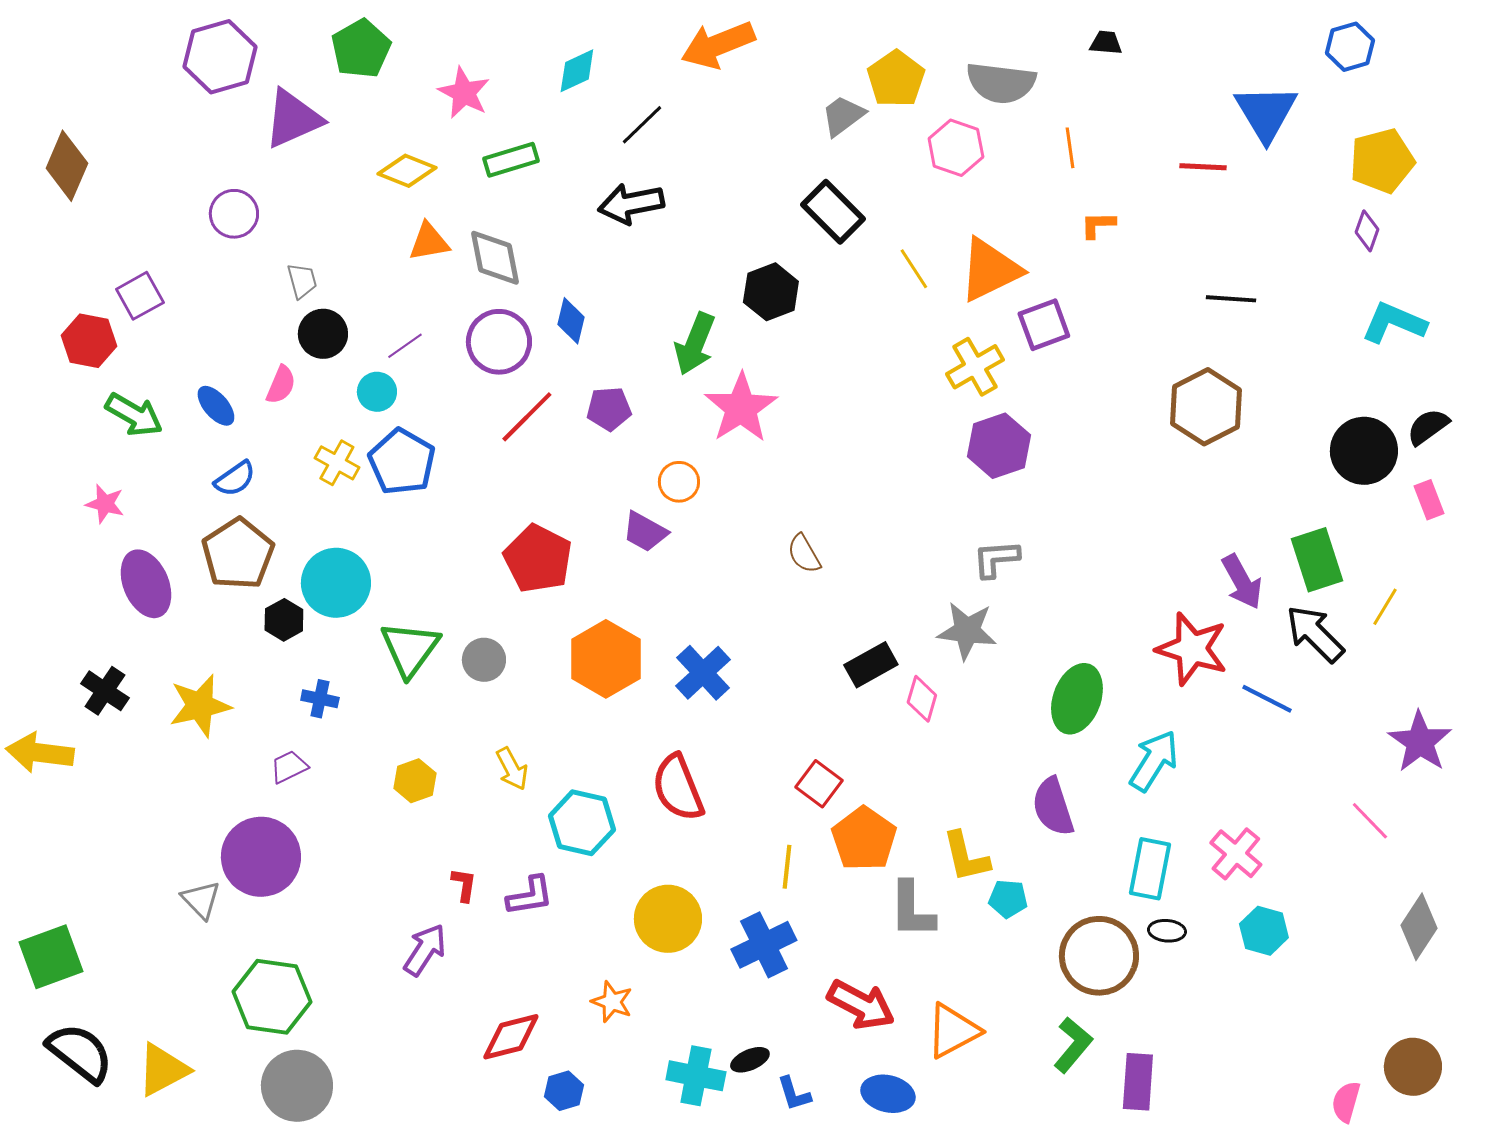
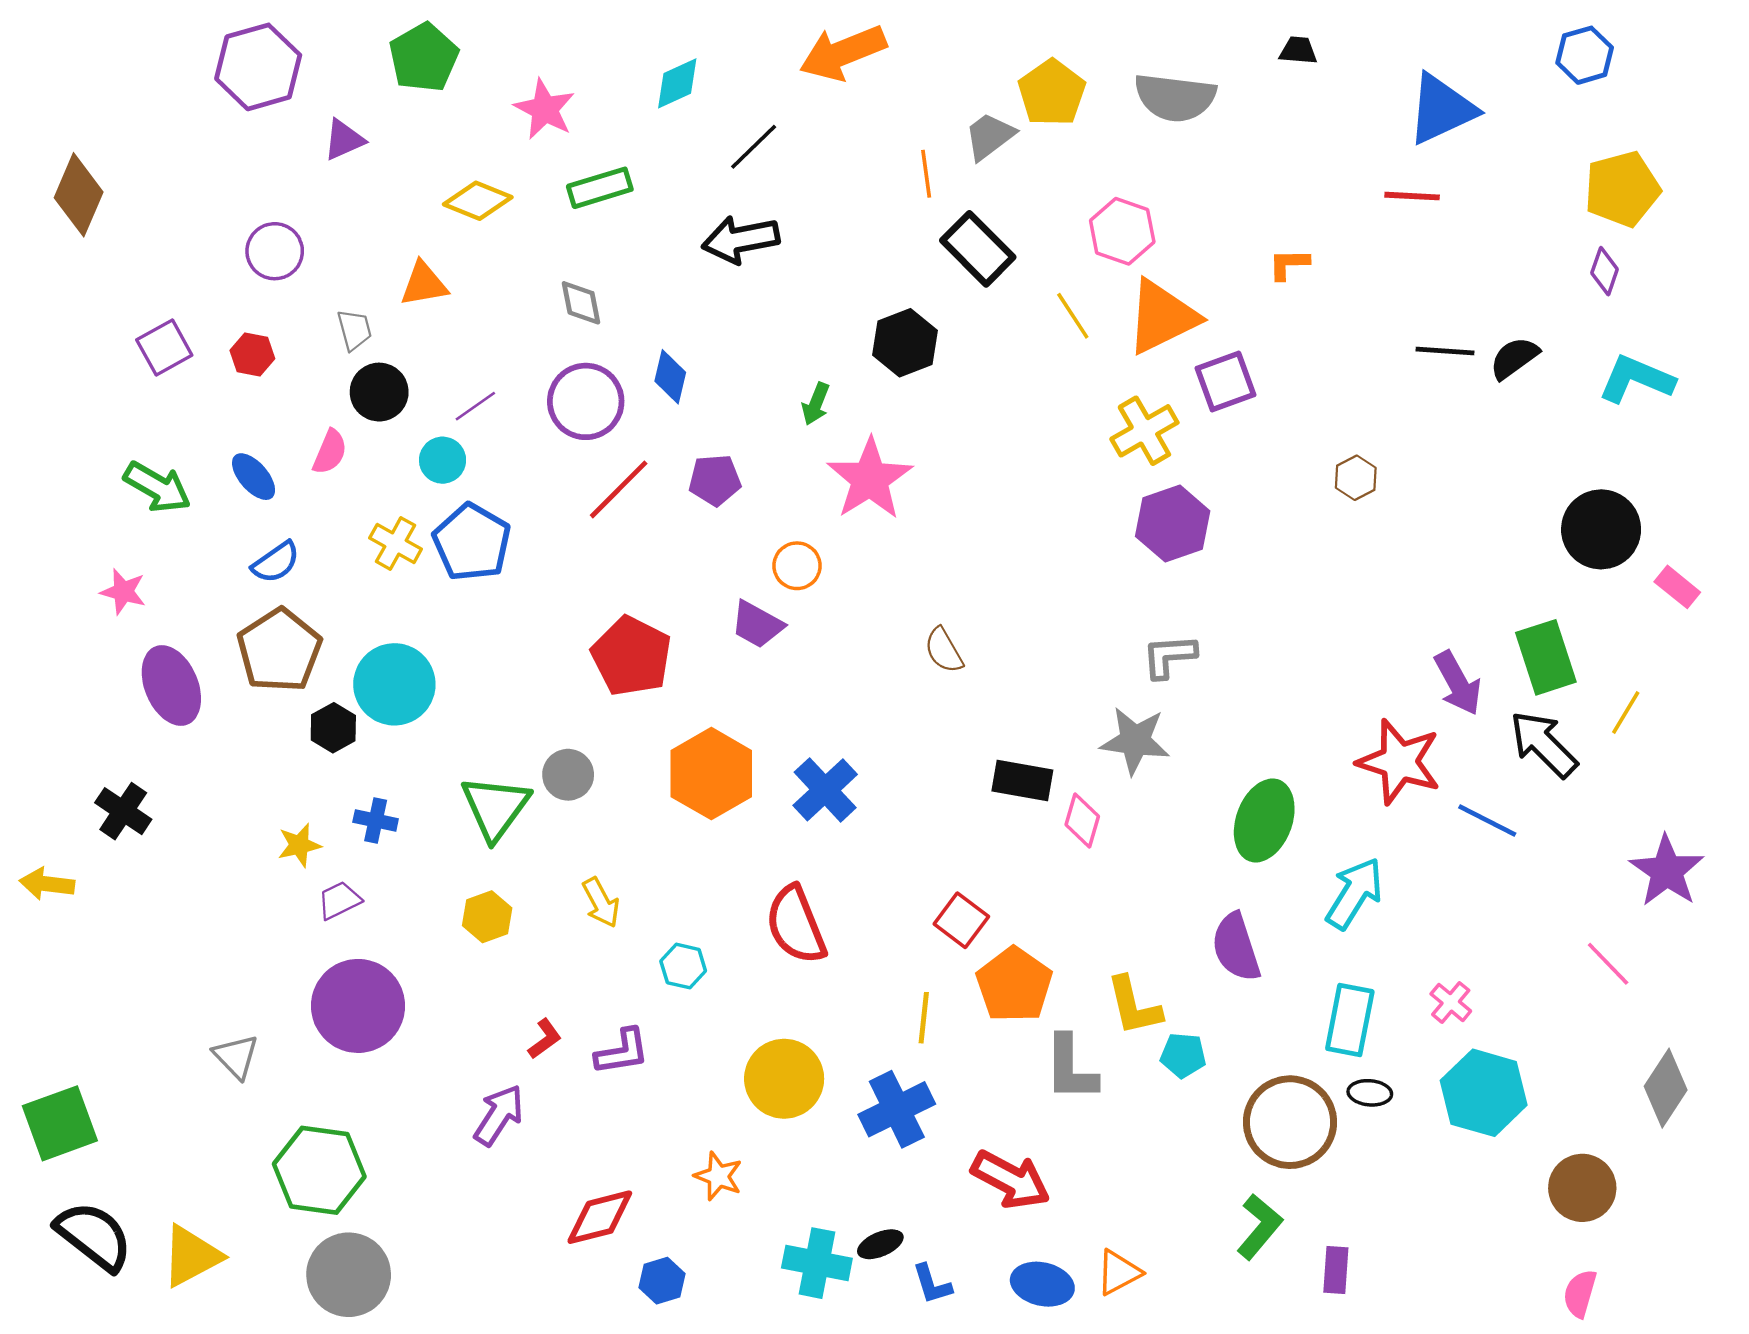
blue triangle: (1266, 113) -> (1441, 109), moved, turned 36
purple triangle: (293, 119) -> (344, 140), size x0.6
pink hexagon: (956, 148) -> (1122, 231), moved
orange line: (1070, 148) -> (926, 174), moved
orange triangle: (429, 242) -> (424, 284), moved
gray diamond: (495, 258) -> (581, 303), size x0.7
red hexagon: (89, 341) -> (252, 354), moved, size x0.7
green arrow: (695, 344) -> (816, 404), size x0.6
brown hexagon: (1206, 407) -> (1356, 478), moved, size x0.5
black semicircle: (1428, 427) -> (1514, 358), moved
pink rectangle: (1429, 500) -> (1677, 587), turned -30
green triangle: (410, 649) -> (495, 808), moved
black rectangle: (871, 665) -> (1022, 781), turned 39
yellow star: (200, 706) -> (299, 845), moved, size x0.6
yellow arrow: (40, 753) -> (47, 884), size x0.7
cyan hexagon: (582, 823) -> (683, 966), size x0.6
pink cross: (1236, 854) -> (1451, 1002), size x0.7
purple circle: (261, 857) -> (358, 1006), moved
red L-shape: (464, 885) -> (545, 1039), turned 45
cyan hexagon: (1264, 931) -> (1484, 1093), size x1.5
orange triangle: (953, 1031) -> (1119, 1272), moved, size x0.7
brown circle: (1413, 1067) -> (1582, 1188), moved
purple rectangle: (1138, 1082) -> (1336, 1270), size x0.7

